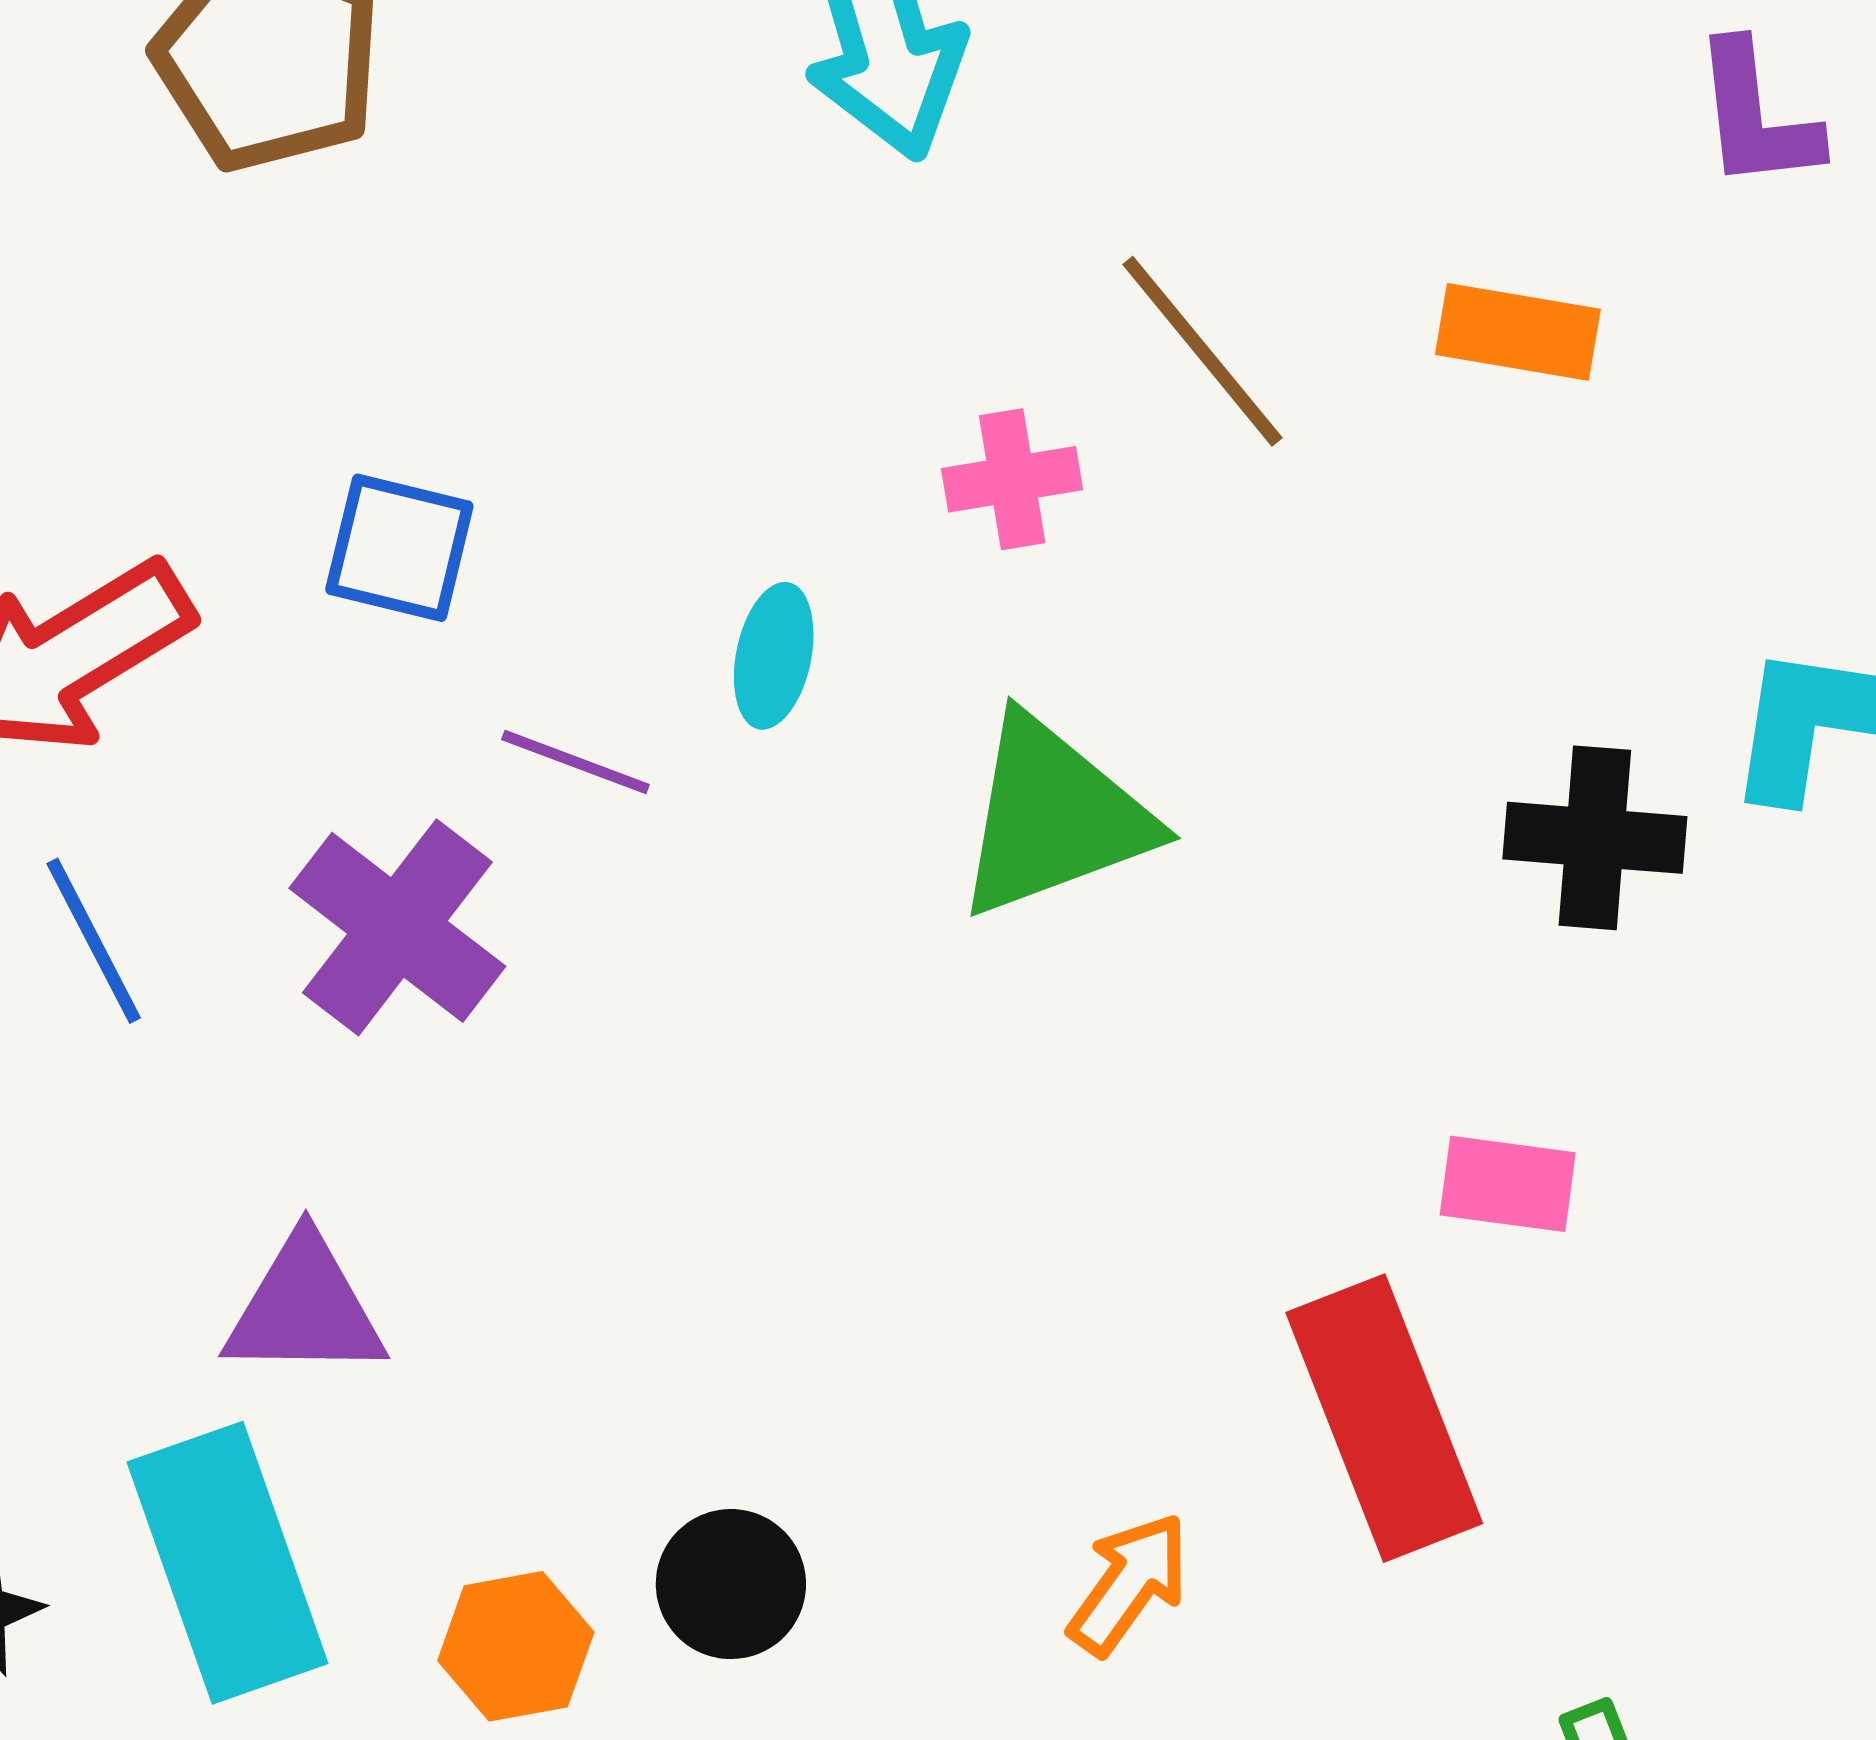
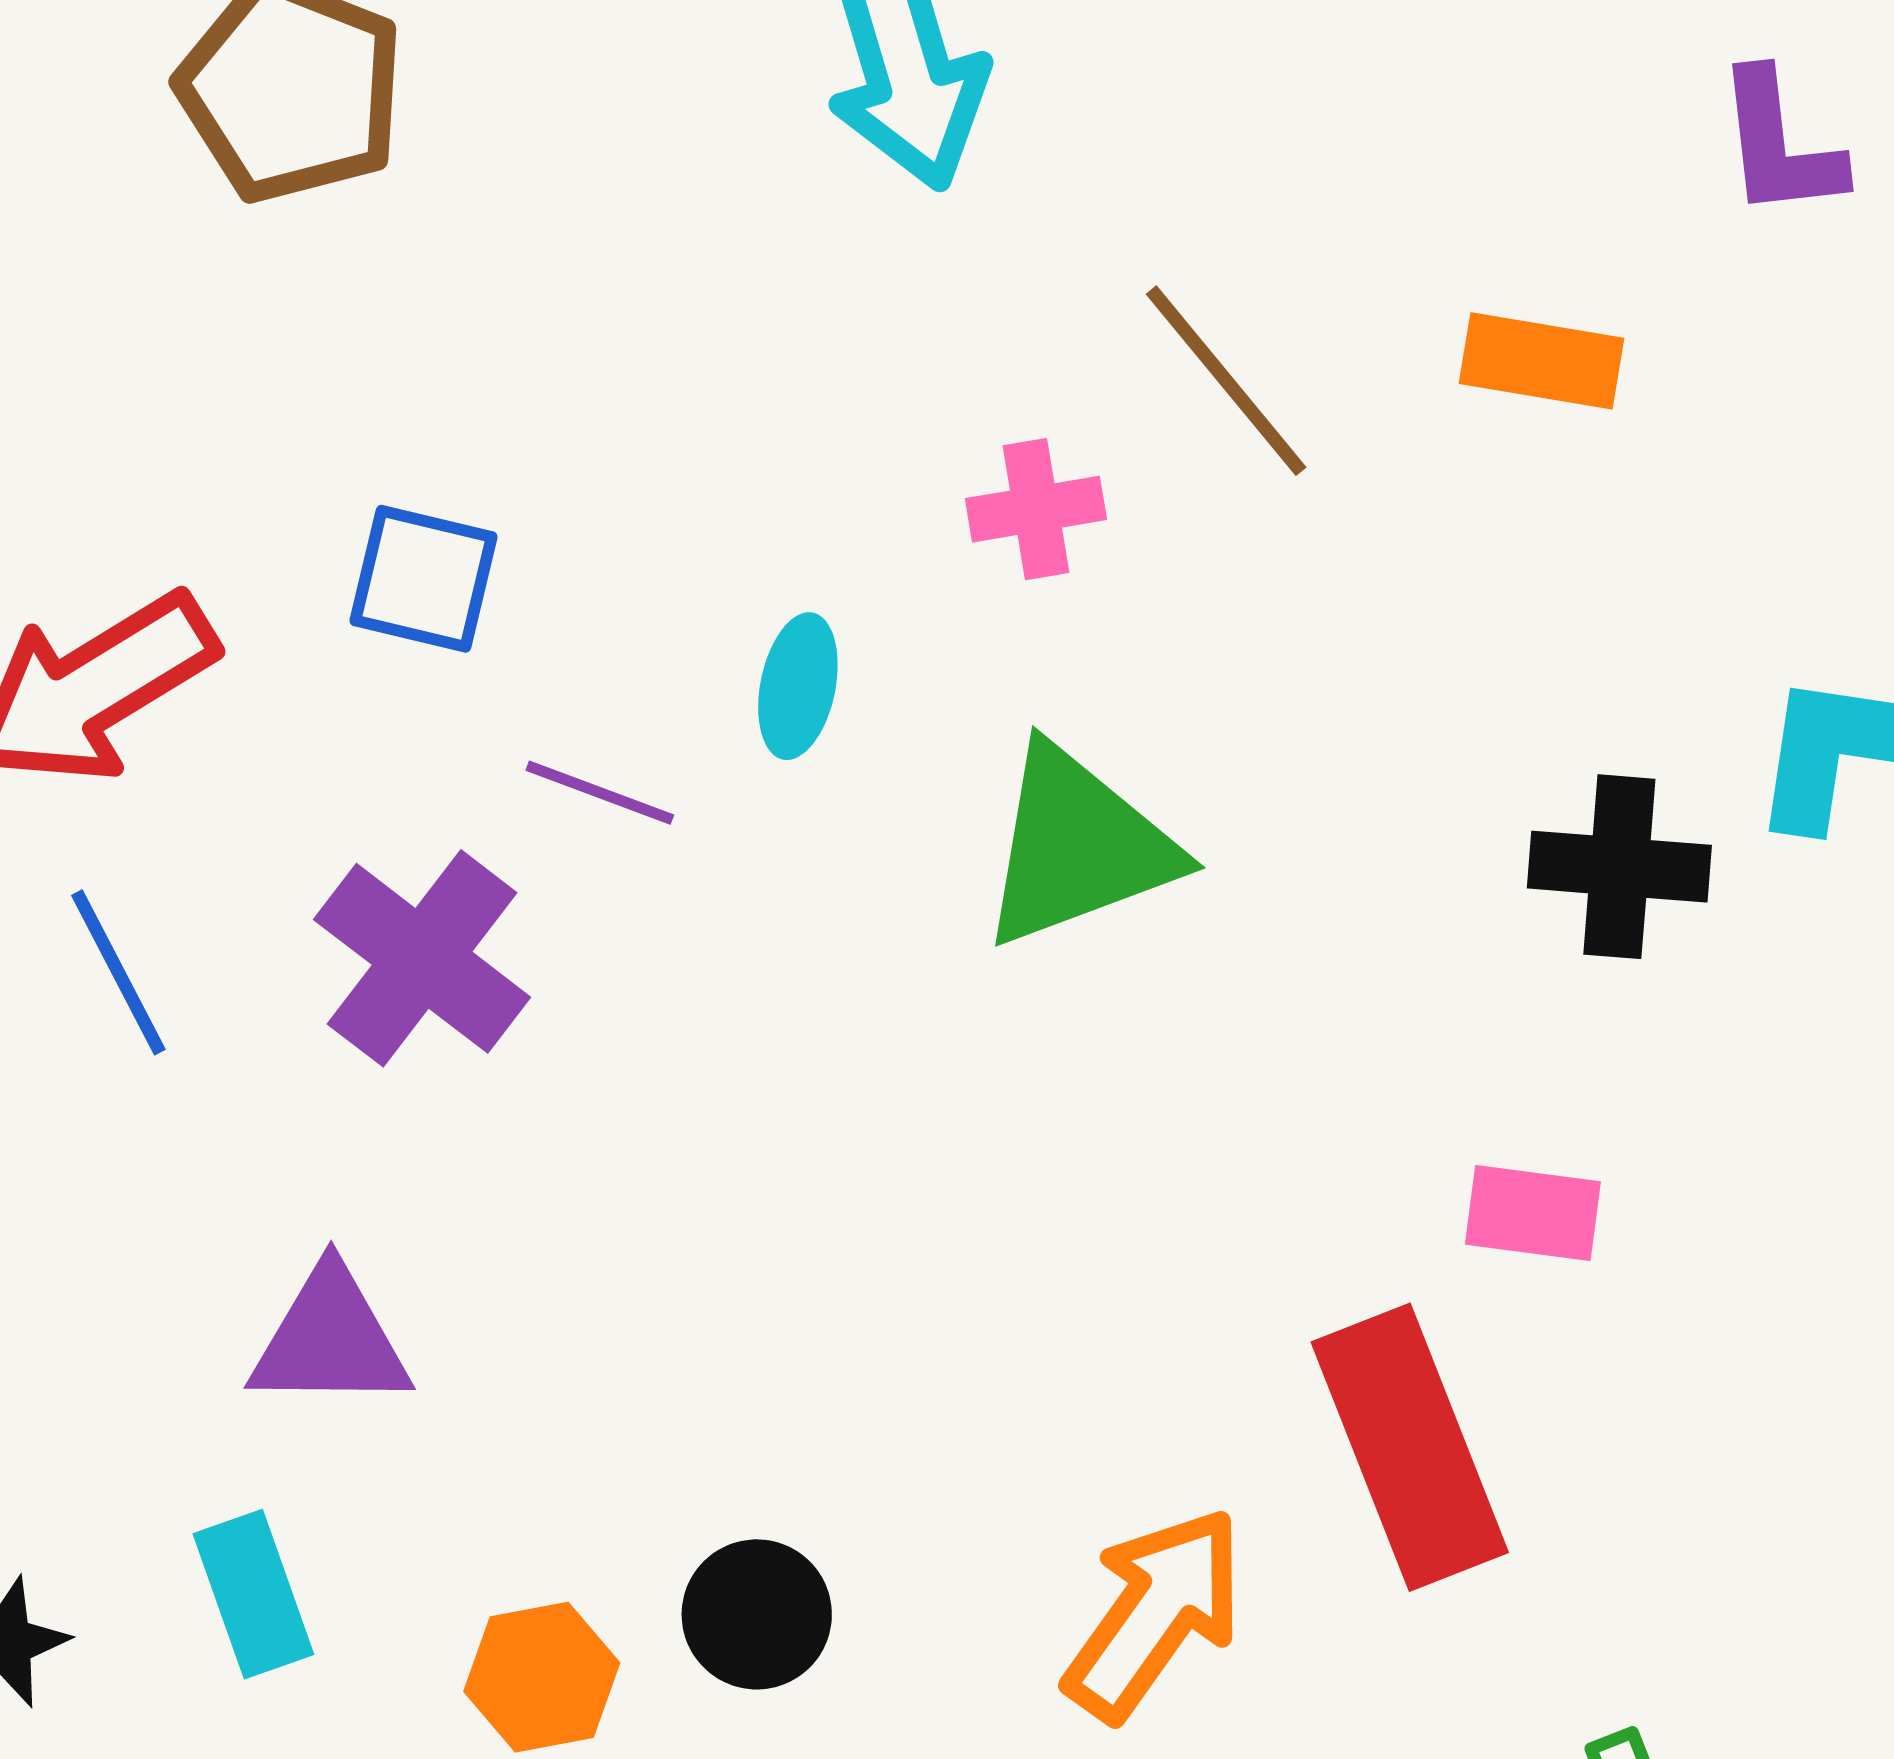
cyan rectangle: (228, 1563) -> (253, 1594), size x0.6
orange arrow: (1129, 1584) -> (1155, 1614), size x1.5

